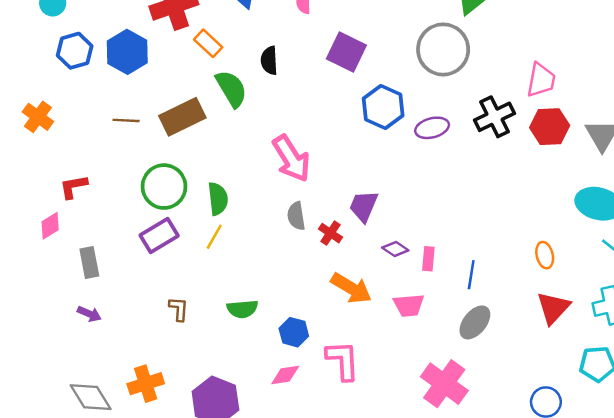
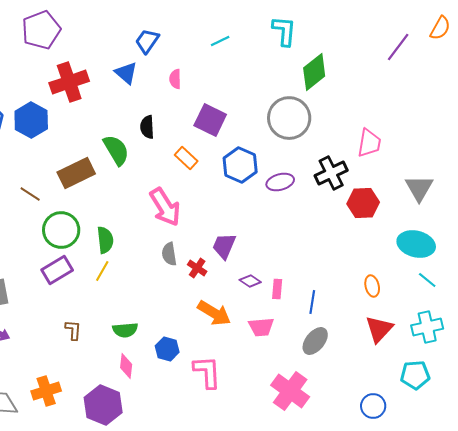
orange rectangle: (208, 43) -> (186, 158), moved
brown line: (126, 120) -> (30, 194), moved, turned 30
red hexagon: (550, 127) -> (363, 203), moved
pink diamond: (285, 375) -> (126, 366), moved, turned -75

